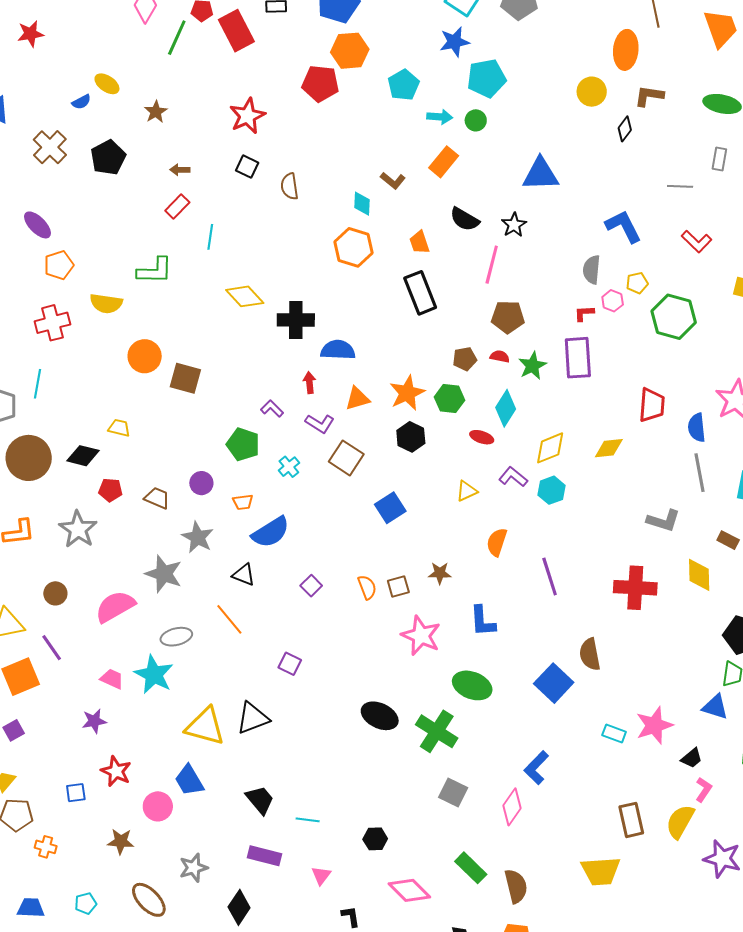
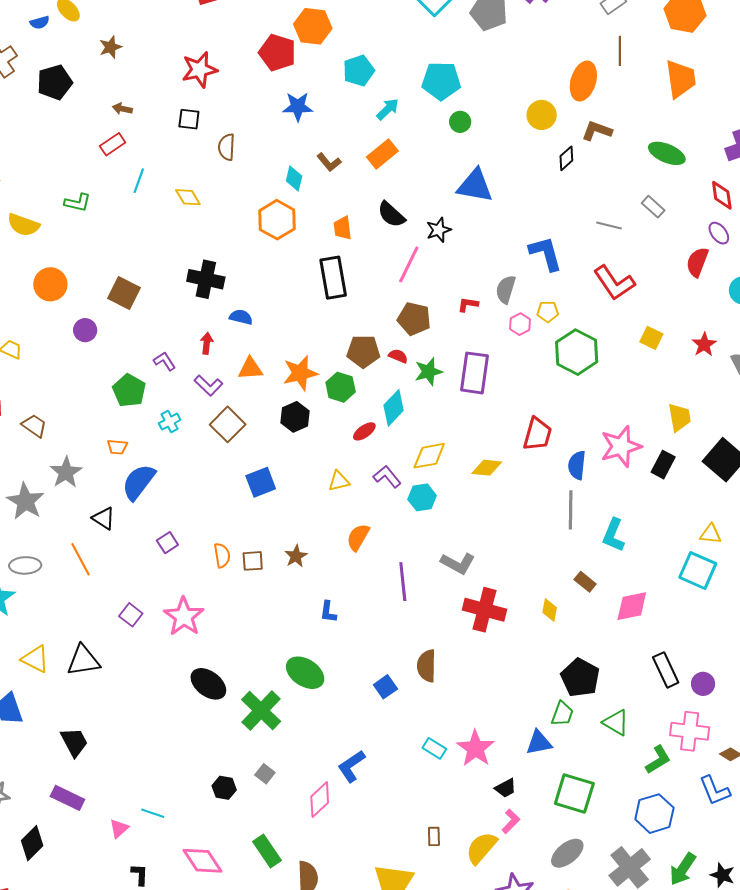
blue star: (455, 42) -> (298, 107), moved
cyan arrow: (440, 117) -> (388, 109), turned -60
green circle: (476, 120) -> (460, 122), moved
gray rectangle: (719, 159) -> (653, 207), turned -70
black square: (247, 167) -> (189, 119), turned -30
red L-shape: (697, 241) -> (614, 283), size x1.4
green L-shape: (155, 271) -> (78, 203), size x0.7
yellow diamond: (245, 296) -> (188, 197), moved, size x0.7
red L-shape: (584, 313) -> (468, 304), moved
blue semicircle: (338, 350) -> (241, 317), size x0.7
brown pentagon: (465, 359) -> (363, 351), size x1.4
brown square: (185, 378) -> (124, 293), moved
red ellipse: (482, 437) -> (364, 431), turned -65
purple circle: (201, 483) -> (85, 330), moved
gray L-shape: (663, 521) -> (458, 563), moved
blue semicircle: (271, 532) -> (139, 482), turned 147
brown star: (440, 573) -> (296, 556), turned 30
yellow diamond: (699, 575) -> (550, 610), size x0.7
blue L-shape: (483, 621) -> (328, 612), size x0.7
pink star: (421, 636) -> (184, 617), moved
blue square: (554, 683) -> (385, 687), size x0.6
blue triangle: (715, 707) -> (539, 743), turned -40
pink star: (654, 725) -> (475, 748), turned -30
yellow triangle: (205, 726) -> (35, 659), size x0.7
gray square: (453, 793) -> (265, 774), size x0.7
cyan line: (308, 820) -> (153, 813), moved
brown rectangle: (631, 820) -> (434, 836), size x0.6
black hexagon: (375, 839) -> (224, 788), moved

